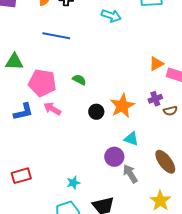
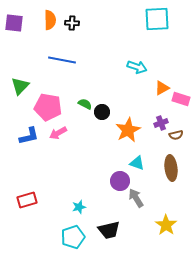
cyan arrow: (111, 16) -> (137, 67), moved
green triangle: (14, 62) -> (20, 86), turned -48
pink arrow: (52, 109) -> (58, 133), turned -60
black circle: (96, 112) -> (102, 112), moved
brown ellipse: (165, 162) -> (171, 168), moved, turned 30

